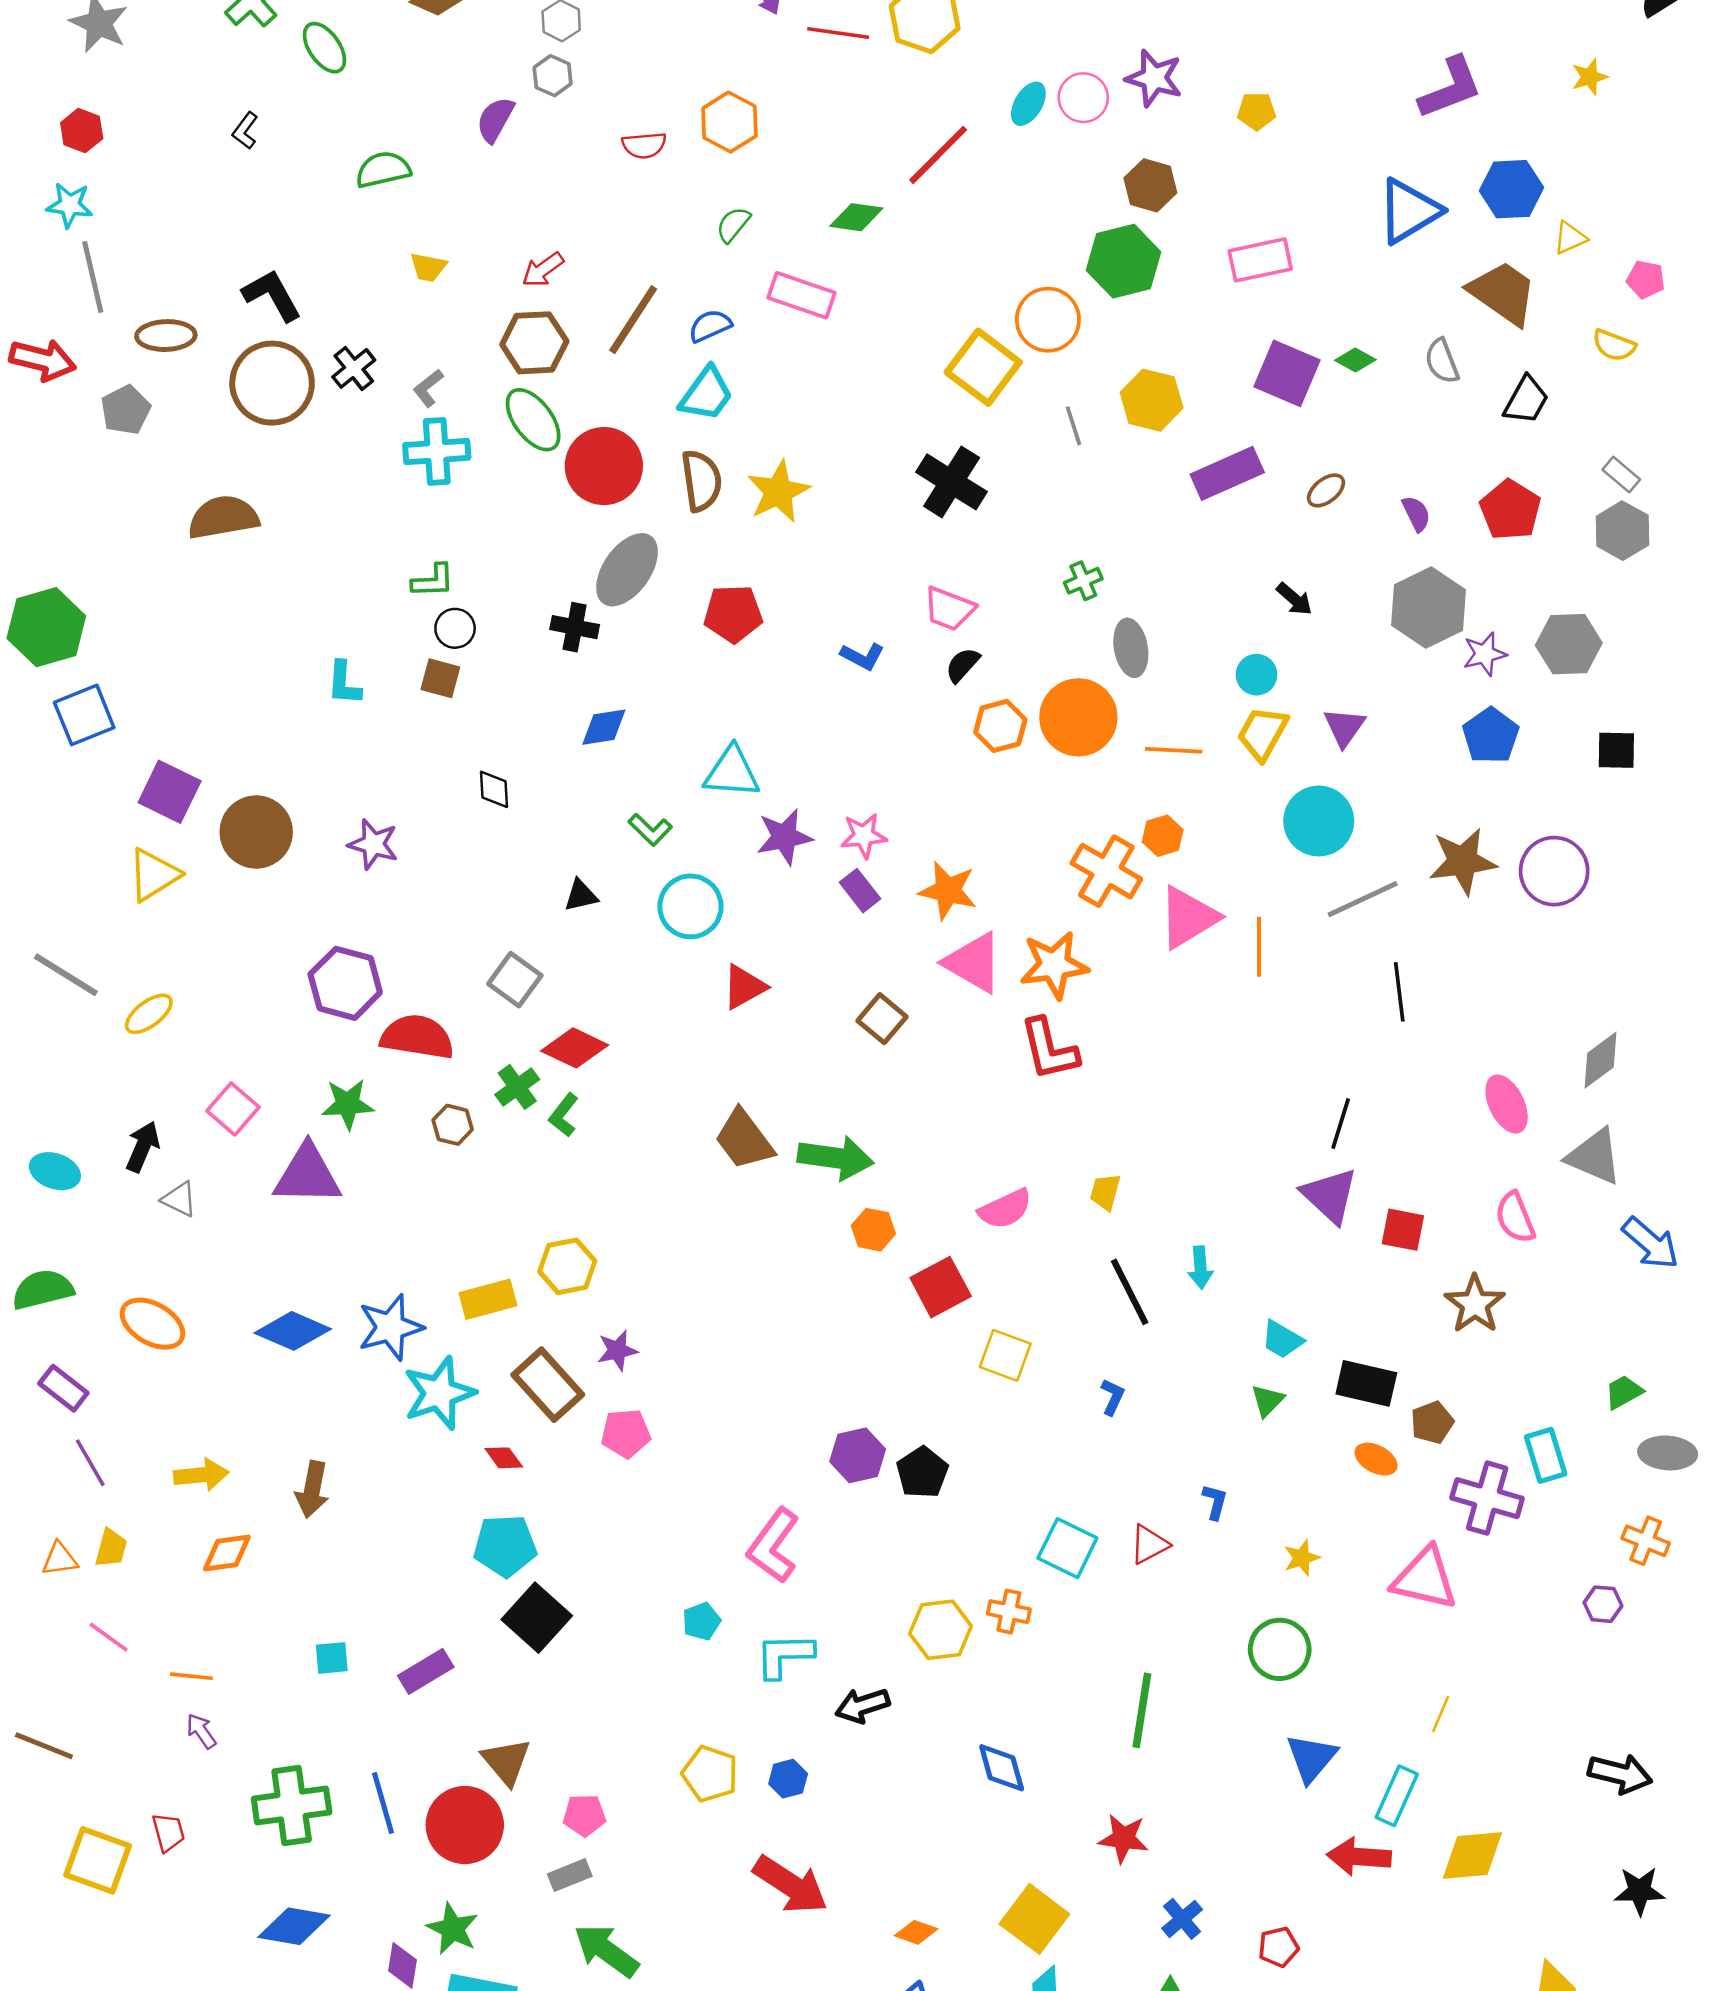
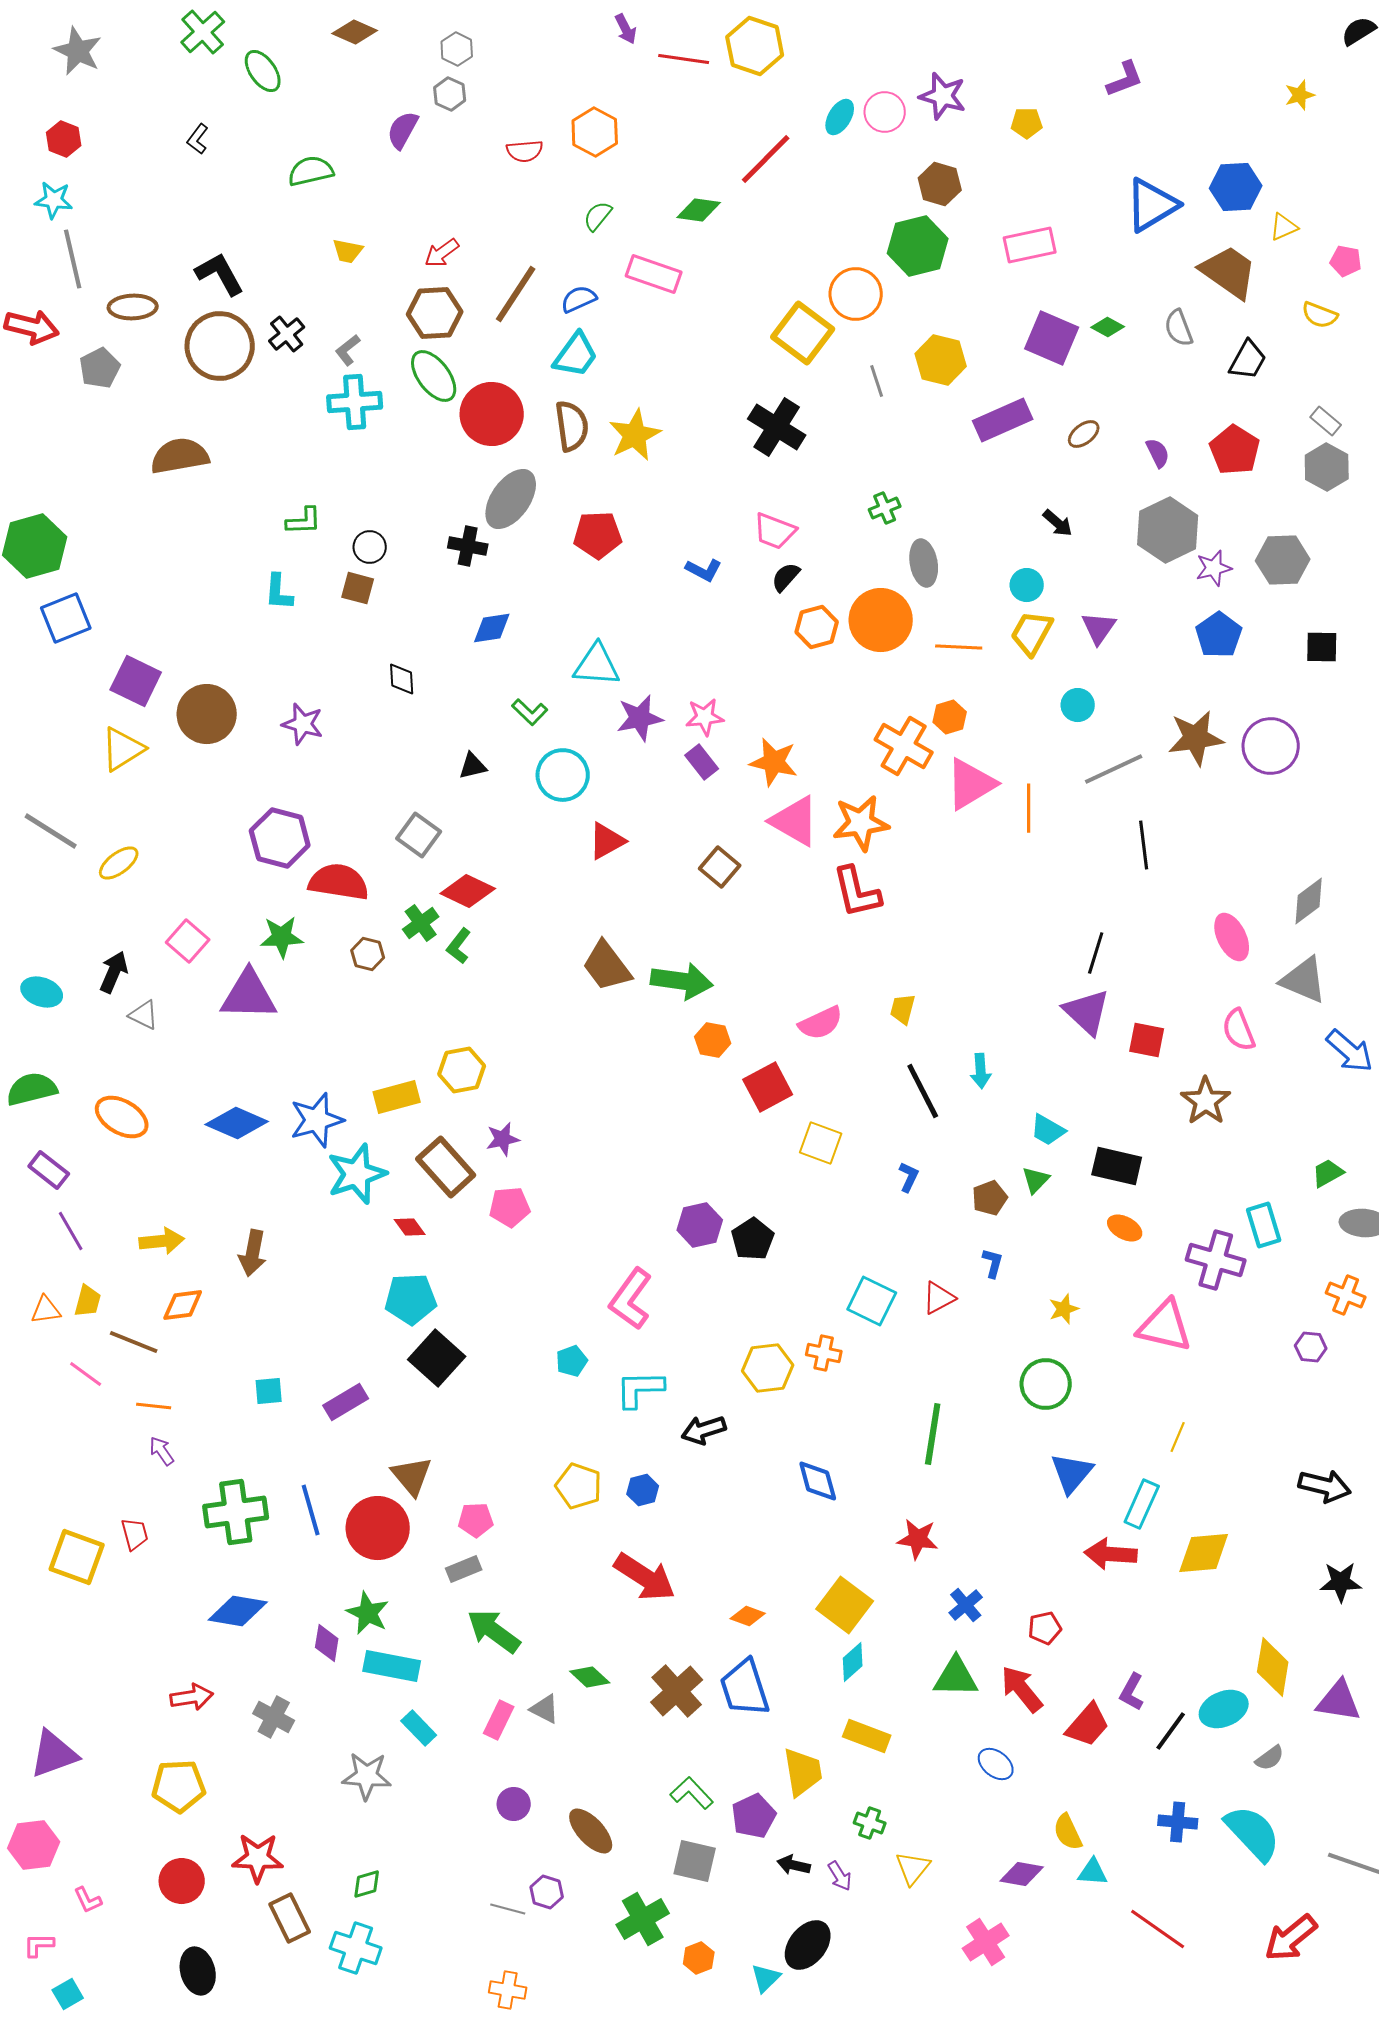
purple L-shape: (1450, 88) -> (1125, 79), moved, size x0.7
green L-shape: (433, 581) -> (304, 521), moved
cyan circle: (1319, 821) -> (1078, 705), size x0.6
brown pentagon: (1432, 1422) -> (990, 1198), moved
brown line: (44, 1746) -> (134, 1342), moved

